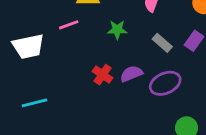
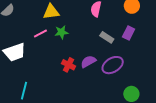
green star: (117, 30) -> (61, 32), moved
cyan line: (34, 103) -> (24, 91), turned -54

